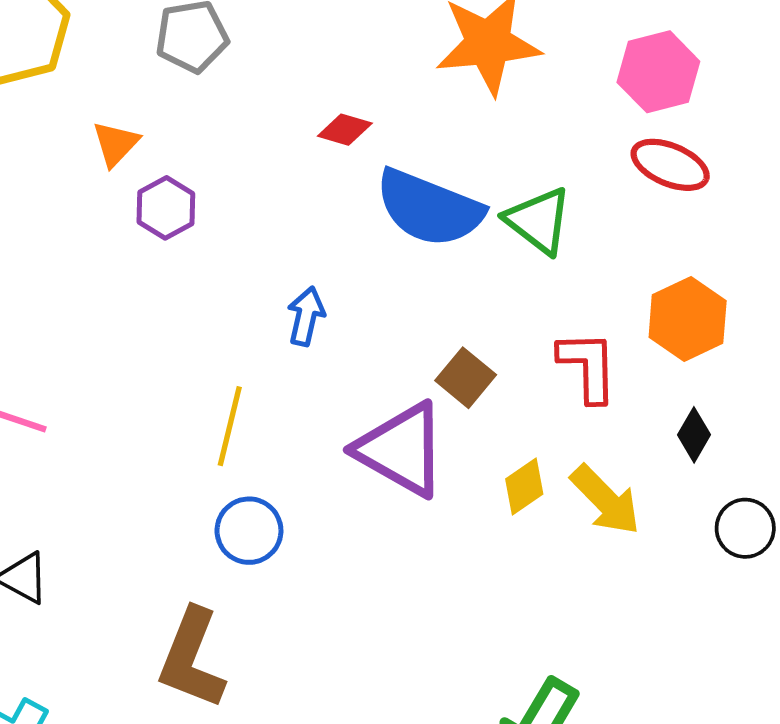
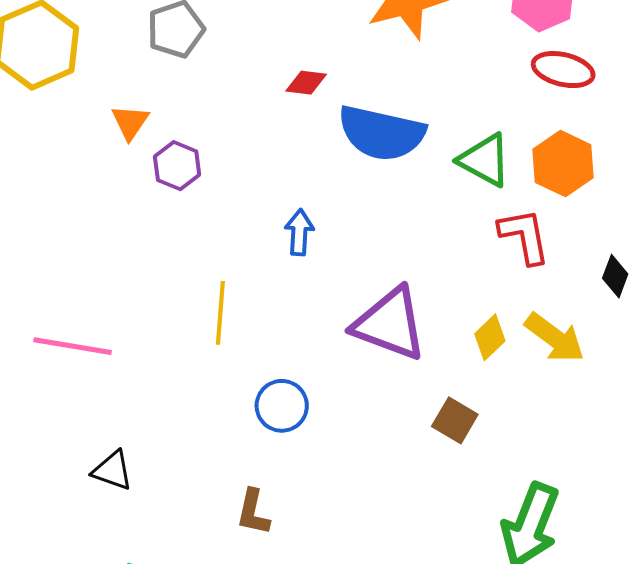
green triangle: (539, 221) -> (485, 160), moved
orange hexagon: (688, 319) -> (563, 164), moved
brown square: (466, 378) -> (455, 420), moved
yellow line: (230, 426) -> (220, 313), moved
brown L-shape: (192, 659) -> (253, 512), size x0.6

